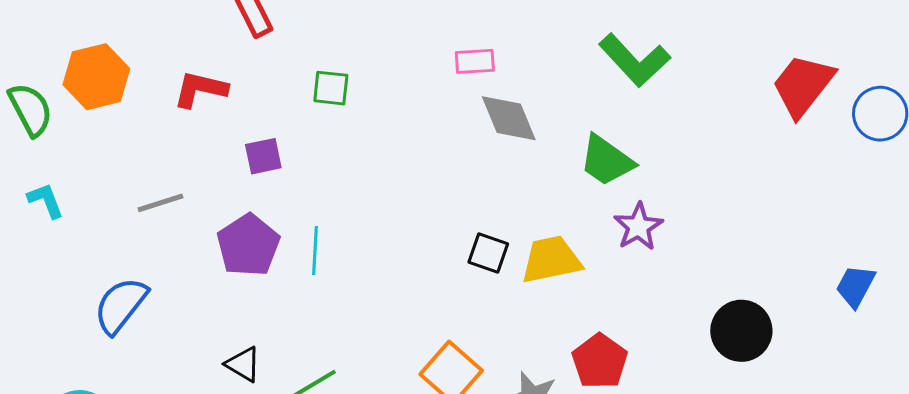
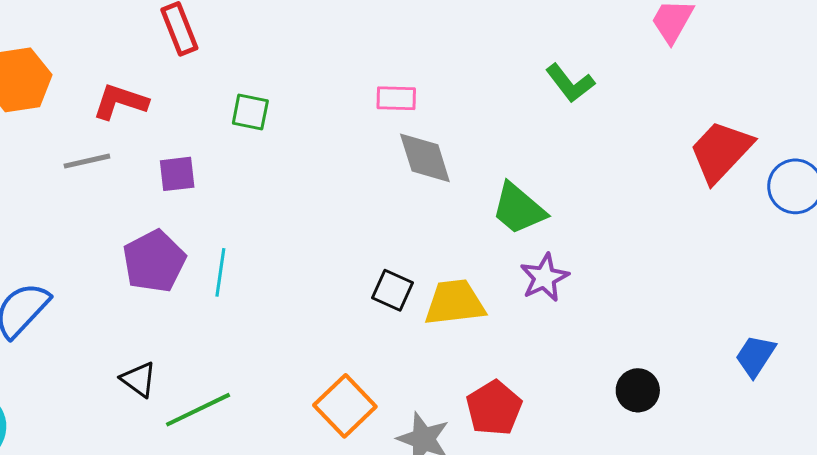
green L-shape: (635, 60) -> (570, 83), moved, size x0.7
gray line: (161, 203) -> (87, 161), moved
black circle: (741, 331) -> (638, 390), size x0.7

